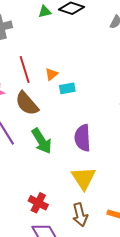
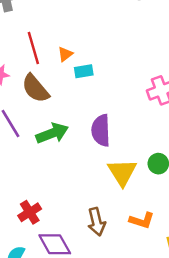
green arrow: (42, 141) -> (52, 133), turned -80
yellow triangle: (84, 178) -> (122, 172), moved
red cross: (38, 203) -> (30, 212), moved, turned 30

